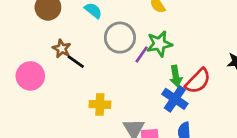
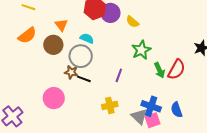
gray circle: (120, 38) -> (81, 56), moved
purple line: (142, 54) -> (119, 75), moved
blue cross: (175, 99) -> (151, 106), moved

